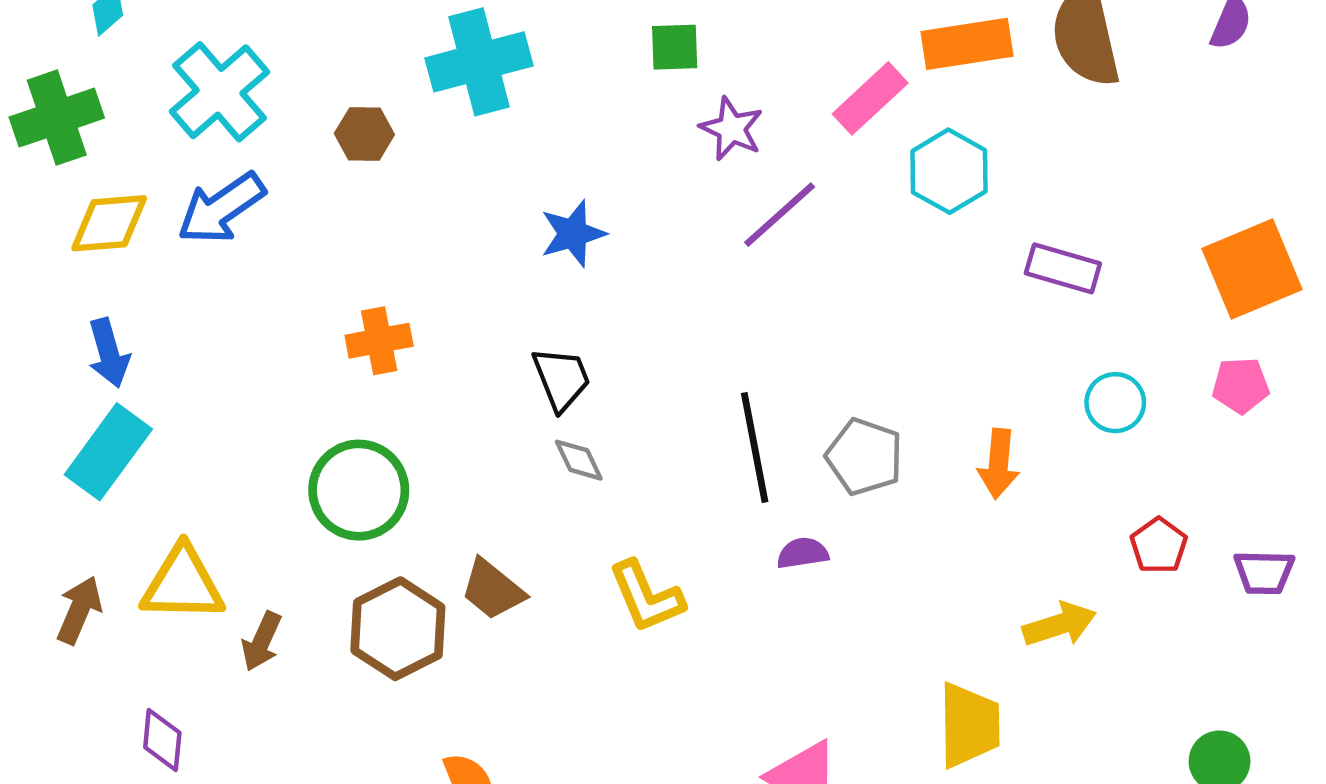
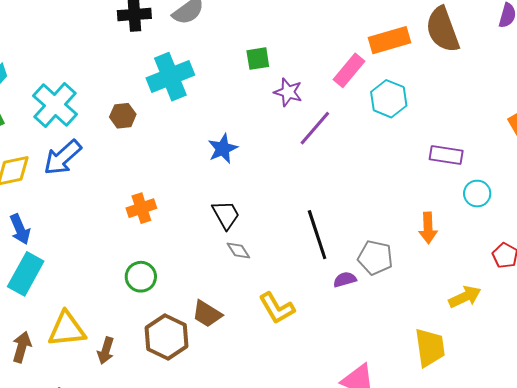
purple rectangle: (1063, 268) -> (446, 155), moved
gray pentagon: (864, 457) -> (375, 258), moved
green circle: (359, 490) -> (141, 277), size x0.7

